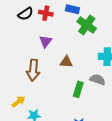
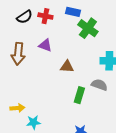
purple triangle: (46, 41) -> (45, 45), turned -48
brown arrow: (33, 70) -> (18, 54), moved
yellow arrow: (18, 102) -> (17, 108), turned 32

